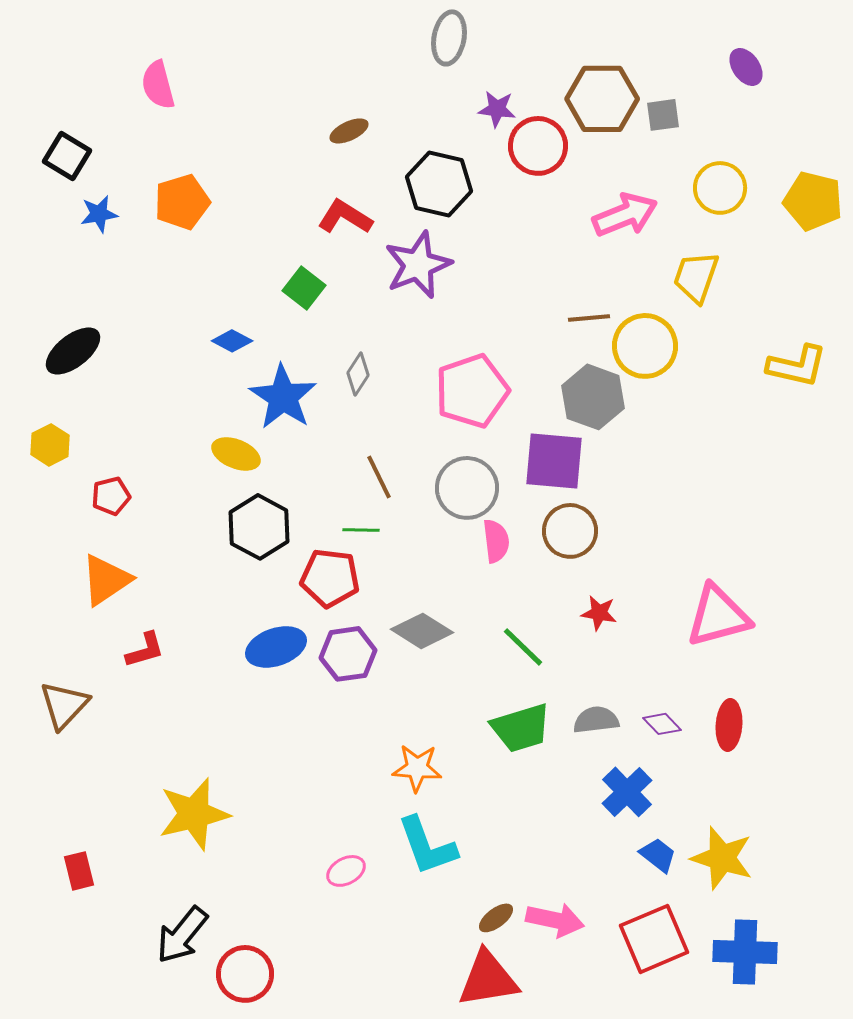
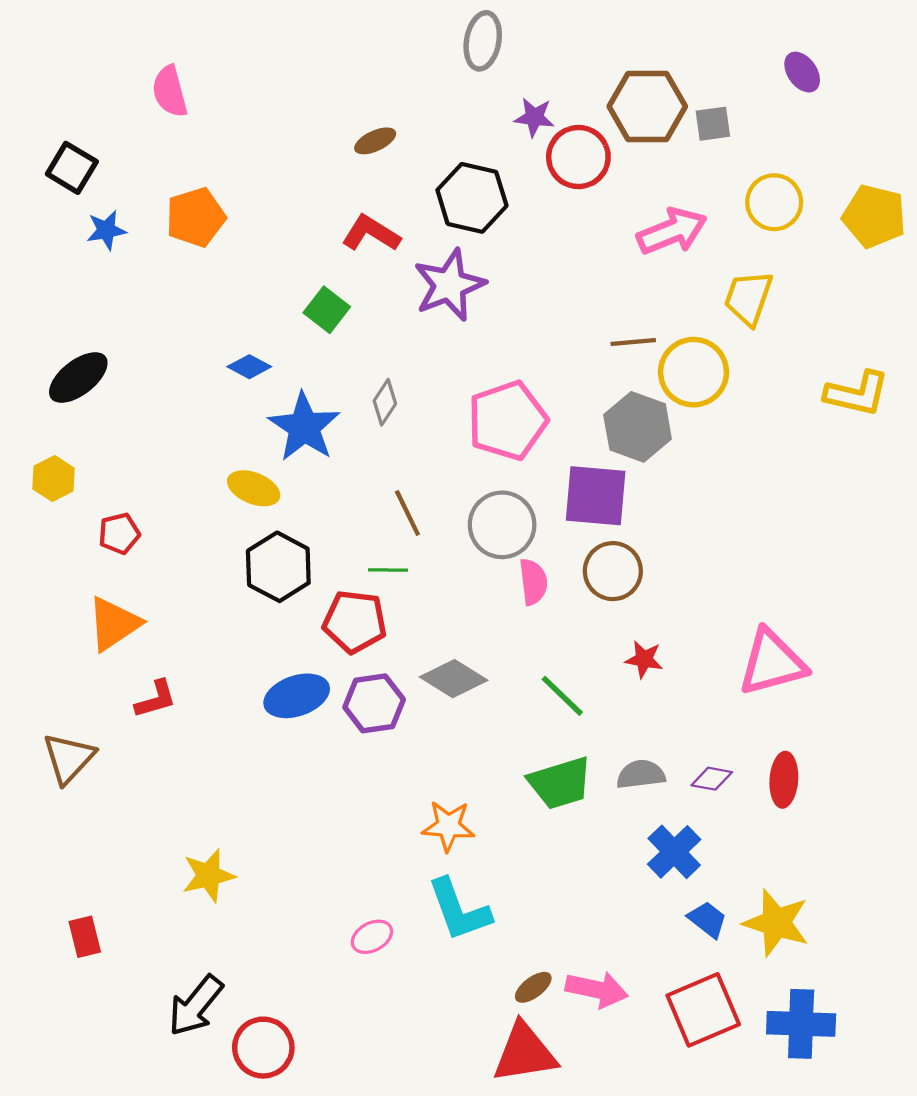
purple diamond: (662, 724) -> (712, 779), turned -36
yellow star: (194, 814) -> (208, 875), size x0.7

